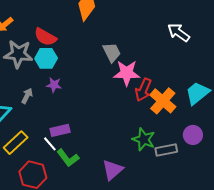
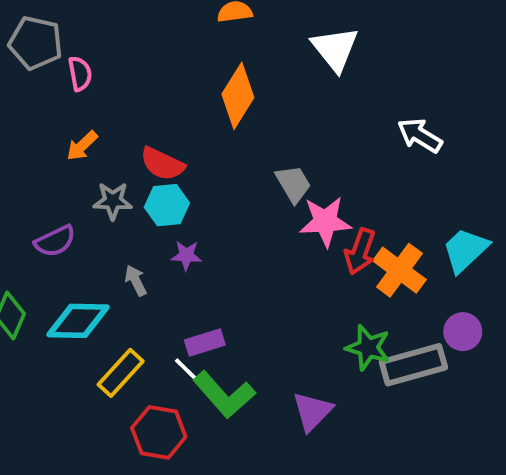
gray star: (18, 54) -> (113, 201), size x0.7
gray arrow: (27, 96) -> (136, 281), turned -49
gray rectangle: (166, 150) -> (413, 365), size x1.5
green L-shape: (68, 158) -> (224, 395), size x1.4

